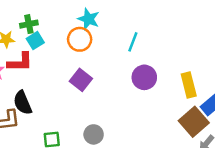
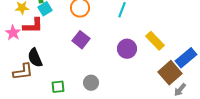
purple circle: (144, 77) -> (127, 49), moved
yellow rectangle: (189, 85) -> (155, 41), moved, turned -30

